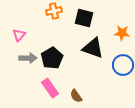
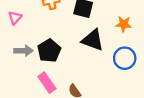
pink triangle: (19, 35) -> (15, 18), moved

